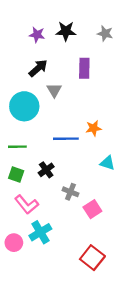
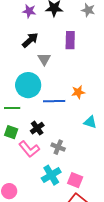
cyan circle: (24, 106) -> (28, 85), moved
pink L-shape: (27, 204) -> (29, 149), moved
pink square: (92, 209) -> (75, 180), moved, turned -35
cyan cross: (40, 232) -> (51, 175), moved

